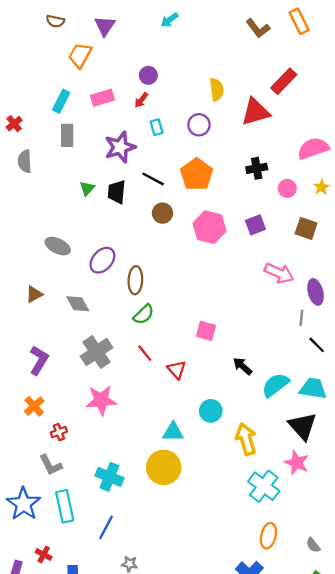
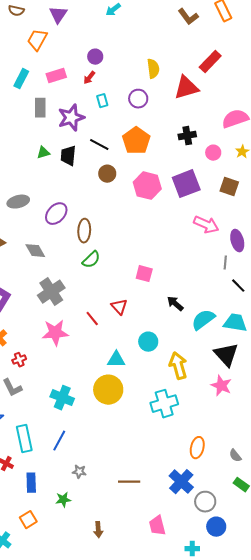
gray rectangle: (67, 135) -> (40, 108), moved
green triangle: (87, 188) -> (43, 153), turned 32
purple square: (255, 225) -> (186, 184), size x1.6
gray ellipse: (58, 246) -> (18, 202), turned -40
red line: (145, 353) -> (92, 319), moved
cyan cross: (264, 486) -> (164, 404), moved, turned 36
cyan rectangle: (65, 506) -> (24, 439), moved

